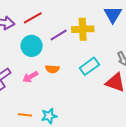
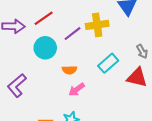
pink arrow: (30, 77) -> (77, 89), moved

